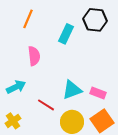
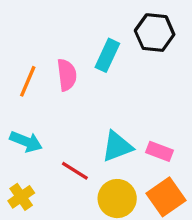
orange line: (28, 19) -> (28, 81), moved
pink semicircle: (34, 56) -> (67, 75), moved
cyan arrow: (16, 87) -> (26, 142), turned 48

